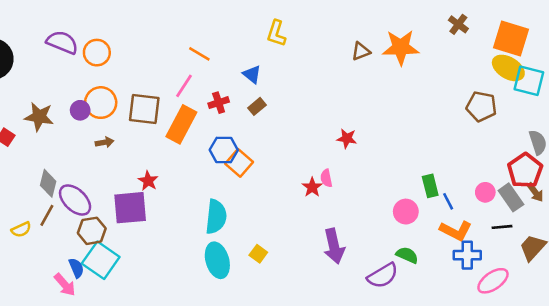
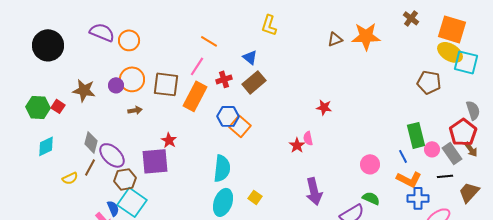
brown rectangle: (257, 106) -> (254, 82), size x1.6
green rectangle: (430, 186) -> (416, 135), moved, size x1.4
cyan ellipse: (217, 260) -> (223, 202), turned 36

